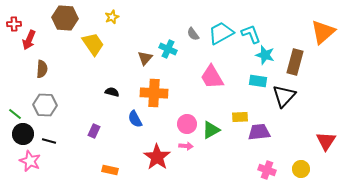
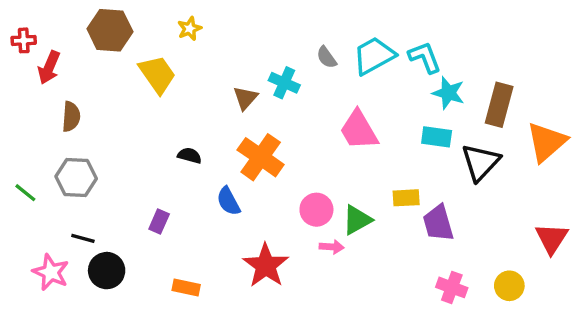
orange triangle: (323, 32) -> (547, 142), moved
orange cross: (154, 93) -> (261, 157), turned 32
purple trapezoid: (259, 132) -> (438, 223), turned -100
black circle: (23, 134) -> (107, 271), moved
pink arrow: (186, 146) -> (332, 247), moved

